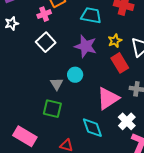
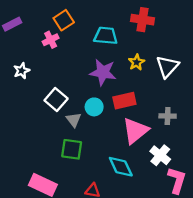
white star: (12, 23) -> (22, 71), moved
white square: (46, 42) -> (56, 99), moved
red rectangle: (120, 63) -> (124, 101), moved, turned -66

